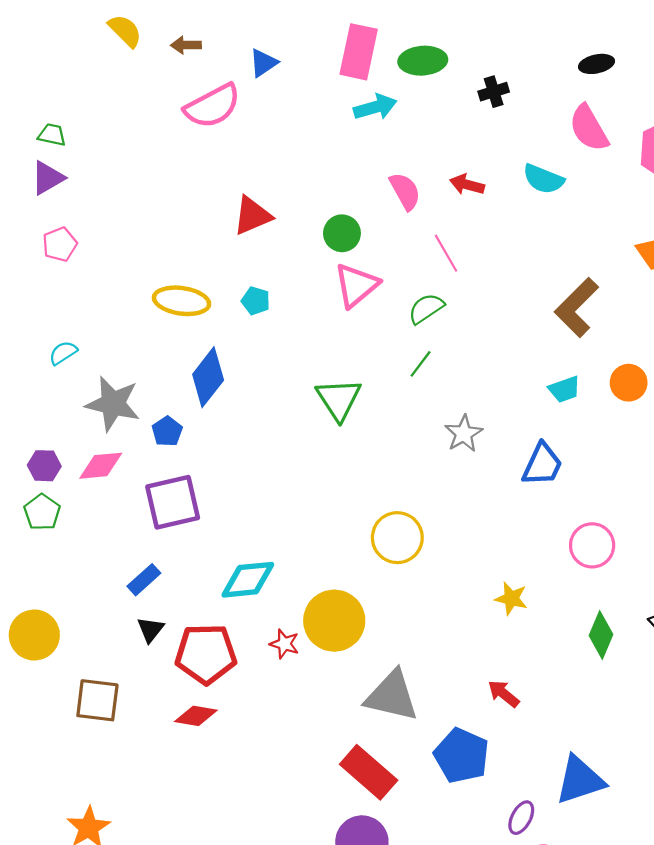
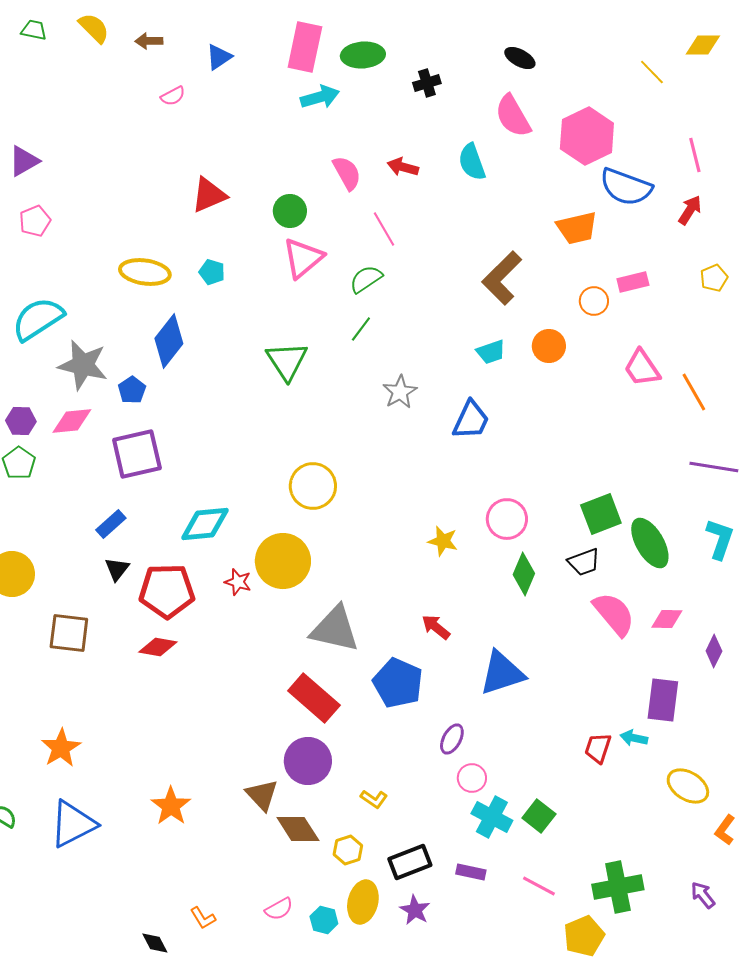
black ellipse: (597, 64) -> (520, 58), turned 40
pink semicircle: (212, 106) -> (173, 96), size x0.5
green trapezoid: (52, 135) -> (34, 30), moved
cyan semicircle: (543, 179) -> (472, 162), turned 48
cyan semicircle: (63, 353) -> (38, 319), size x2.0
yellow circle: (397, 538) -> (313, 486), moved
pink circle: (592, 545) -> (507, 519), moved
blue triangle: (580, 780) -> (502, 673), moved

